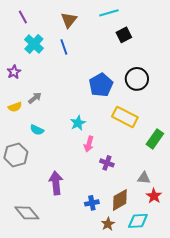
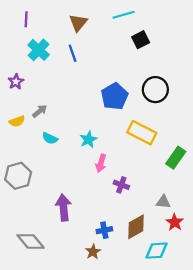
purple line: (23, 17) -> (26, 19), turned 32
cyan semicircle: (37, 130) -> (50, 138), moved
brown star: (108, 224) -> (93, 252), moved

